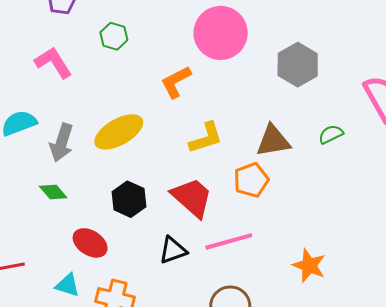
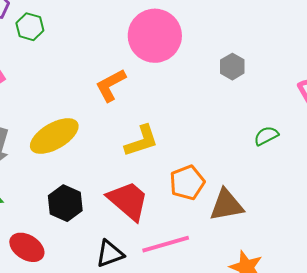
green hexagon: (114, 36) -> (30, 27), moved
gray hexagon: (298, 65) -> (232, 67), size x0.6
brown triangle: (273, 141) -> (226, 205), moved

